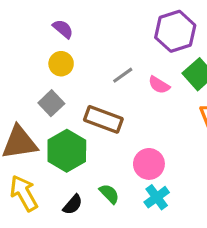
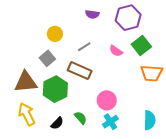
purple semicircle: (63, 29) -> (92, 14), moved, turned 144
gray line: (123, 75) -> (84, 47), moved

